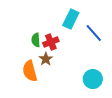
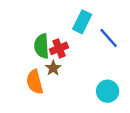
green semicircle: (36, 40) -> (42, 46), size x1.5

